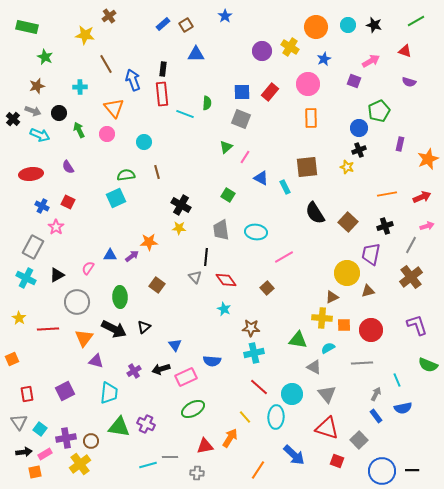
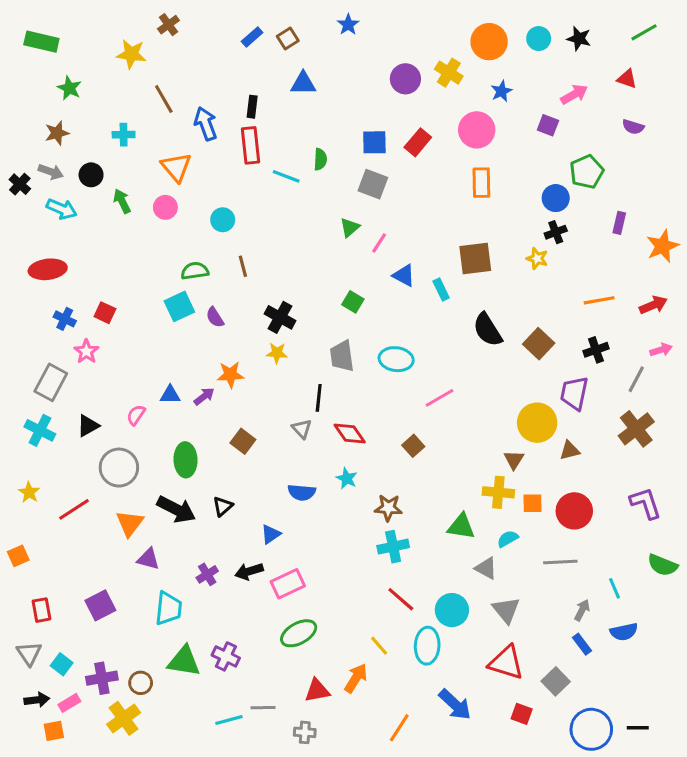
purple semicircle: (68, 167) -> (215, 317), moved
brown triangle: (332, 297) -> (514, 460), turned -32
red line: (48, 329) -> (74, 509), turned -30
blue triangle: (175, 345) -> (271, 534), turned 32
blue semicircle: (212, 361) -> (302, 492), moved

